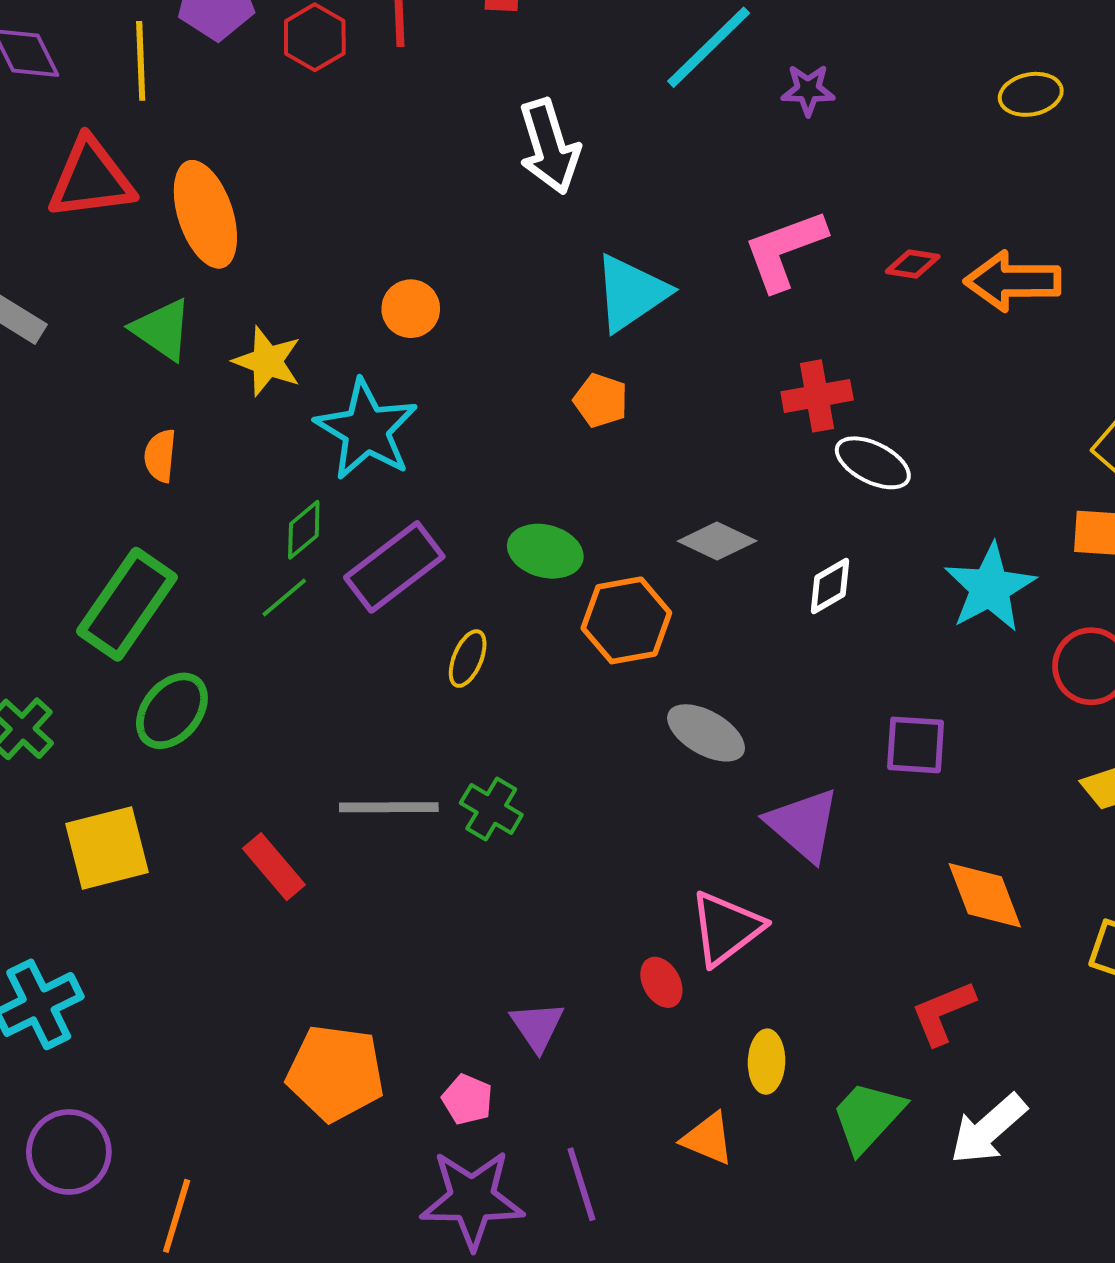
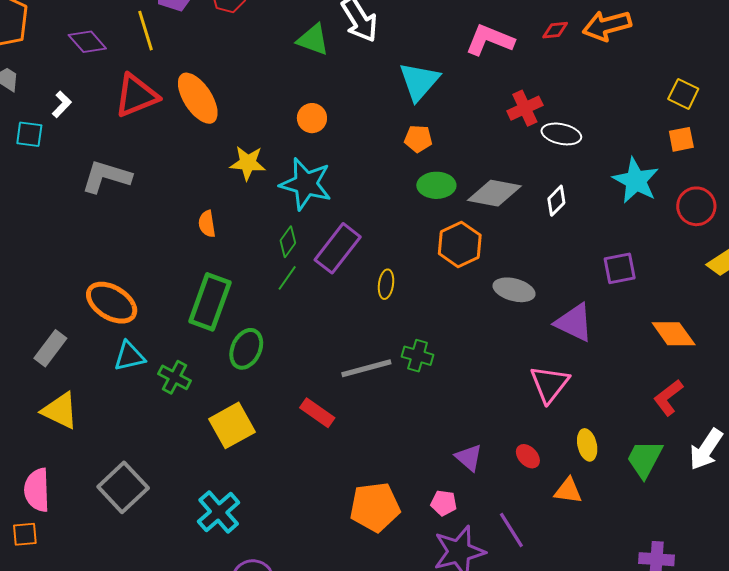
pink L-shape: (785, 250) -> (490, 40), turned 57
green triangle: (162, 329) -> (313, 40), moved
gray diamond: (717, 541) -> (494, 193), size x1.4
green ellipse: (545, 551) -> (436, 185), moved
red ellipse: (661, 982) -> (528, 456), moved

